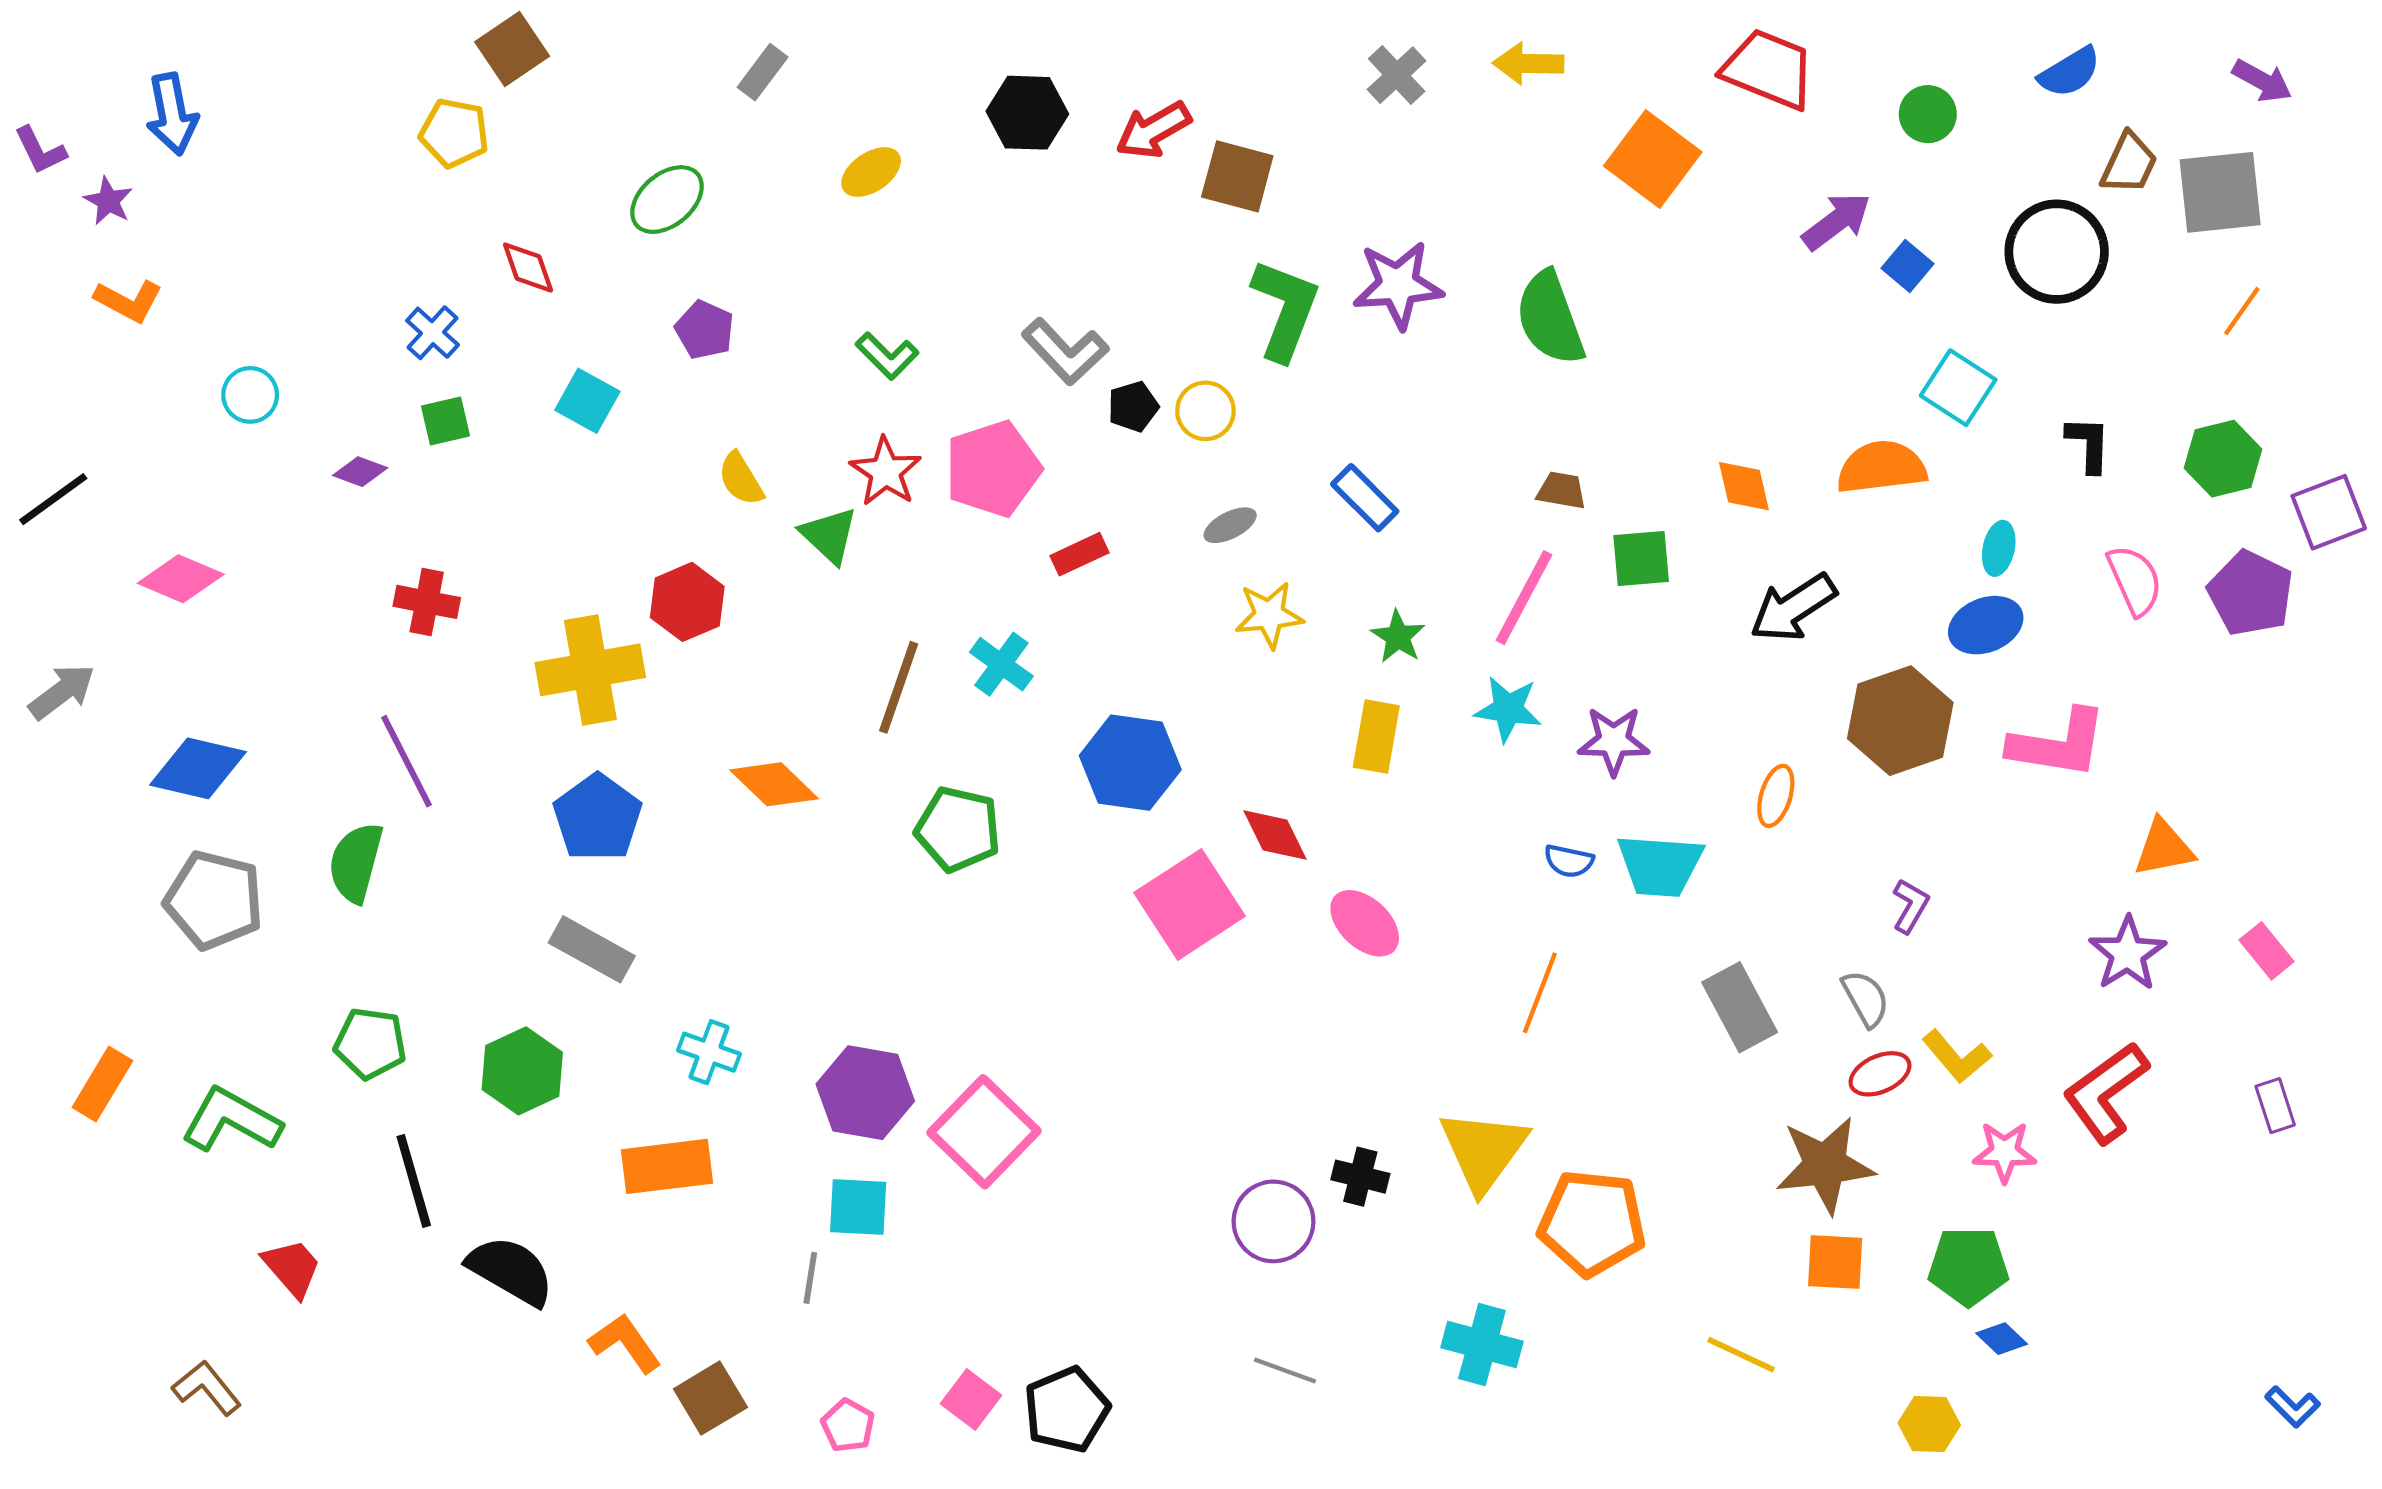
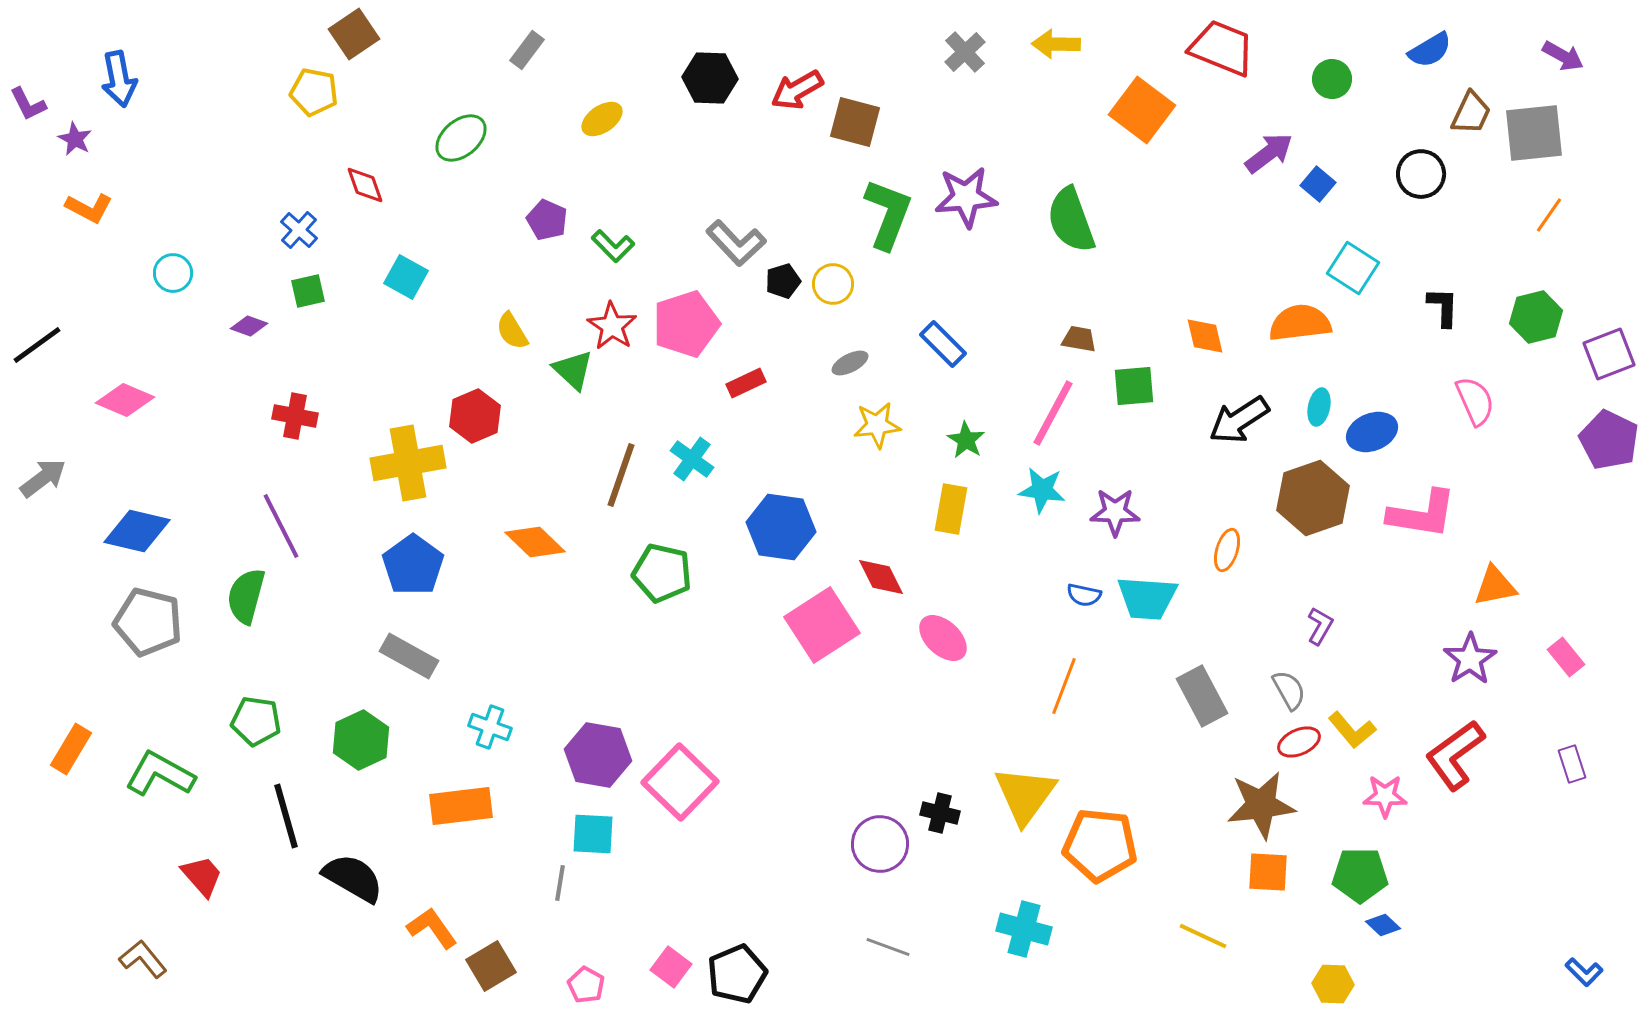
black circle: (2057, 252) -> (1421, 174), size x0.7
purple pentagon: (705, 330) -> (547, 220), moved
cyan ellipse: (1999, 548) -> (1319, 407), moved
purple pentagon: (2251, 593) -> (1609, 440), moved

